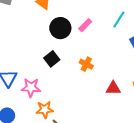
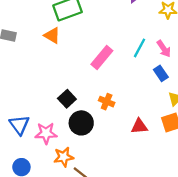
pink rectangle: (85, 25) -> (102, 57), size x1.5
black circle: (60, 28) -> (81, 123), moved

